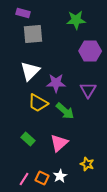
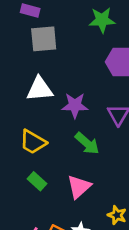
white triangle: (30, 71) -> (40, 89), turned 40
yellow trapezoid: (38, 103) -> (33, 142), moved

